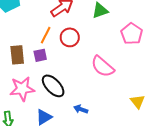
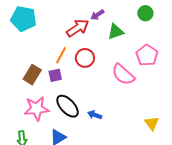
brown rectangle: (17, 55) -> (32, 75), turned 36
pink semicircle: (103, 67) -> (123, 74), moved
blue arrow: (81, 109) -> (95, 115), moved

